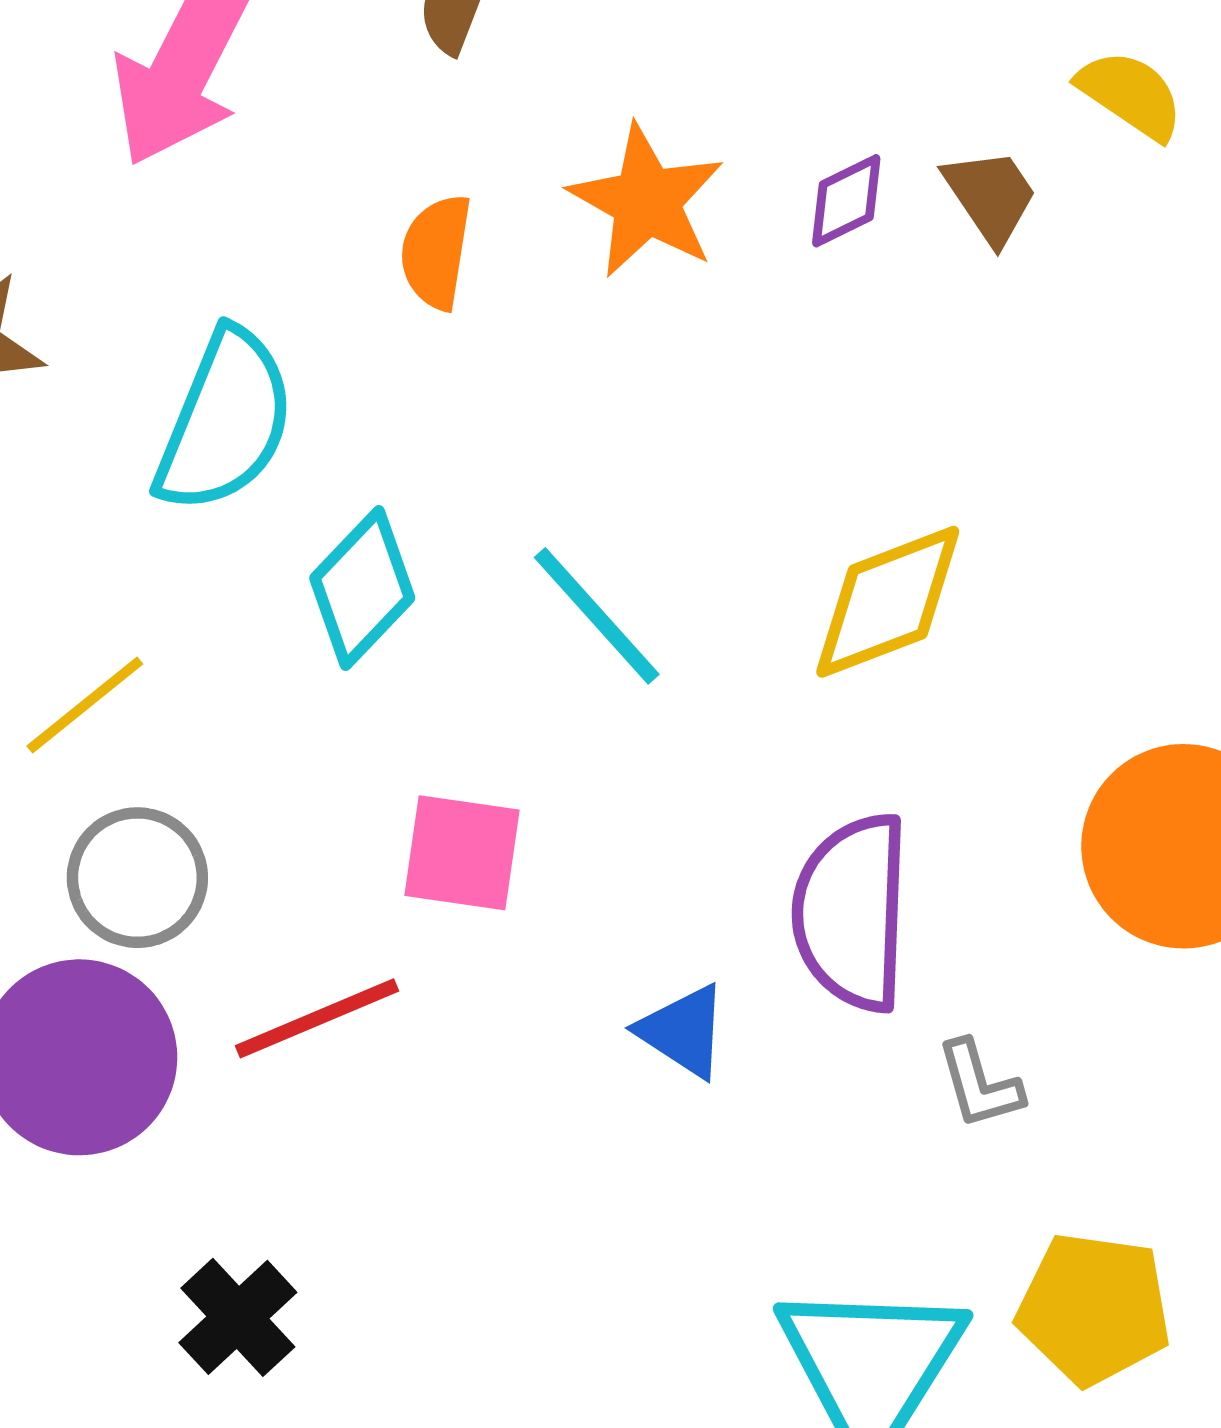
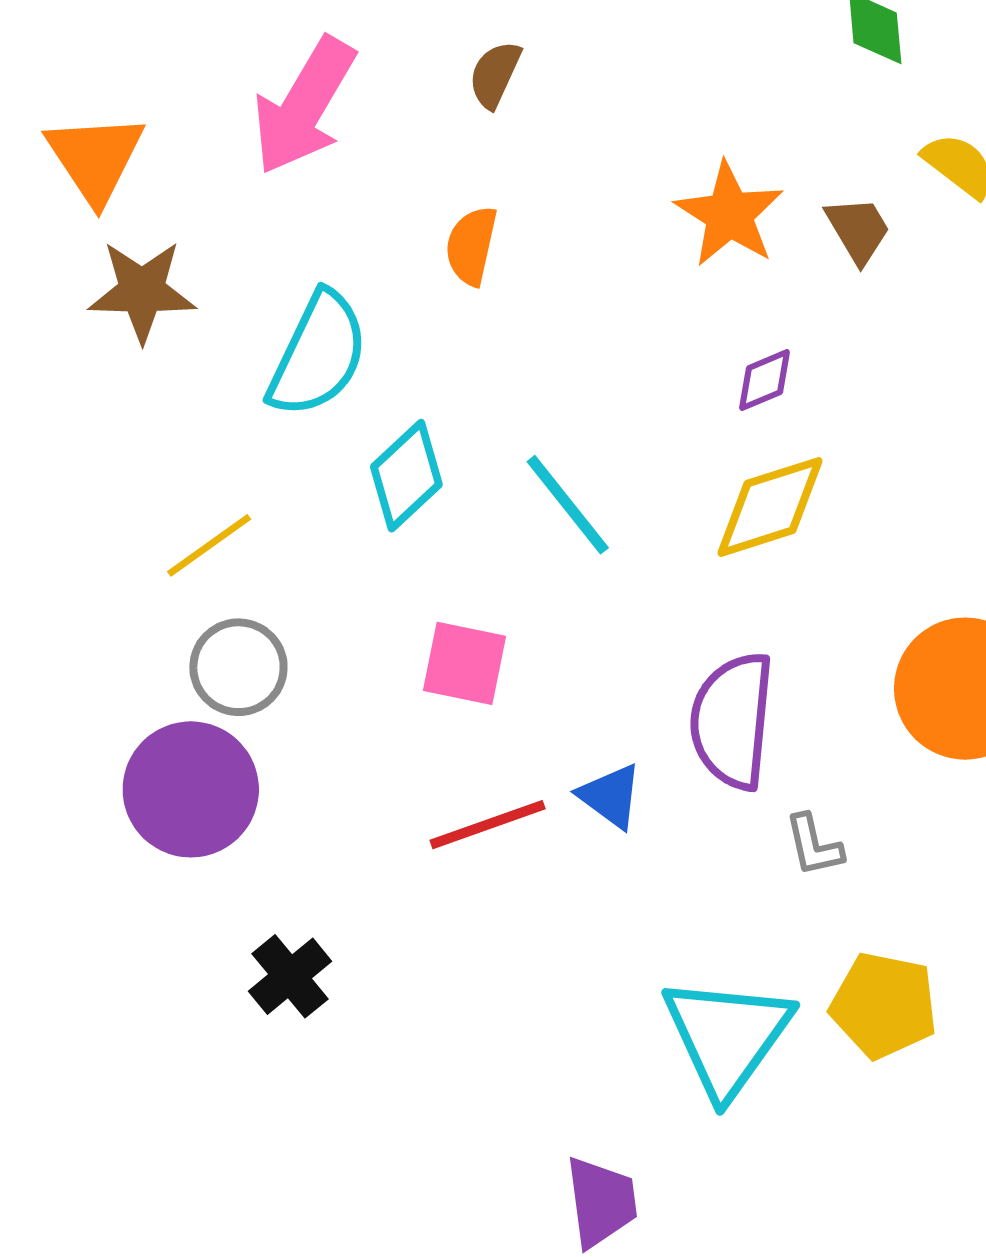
orange star: (647, 201) -> (729, 214), moved
purple diamond: (846, 201) -> (764, 380), moved
red line: (317, 1018) -> (488, 825), moved

